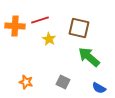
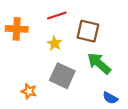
red line: (40, 20) -> (57, 16), moved
gray square: (63, 82) -> (62, 76), moved, size x1.6

